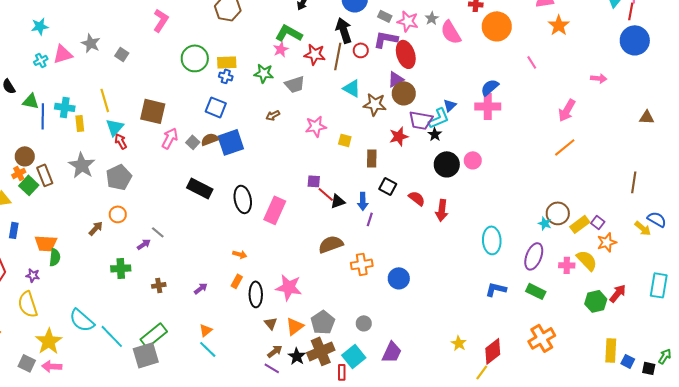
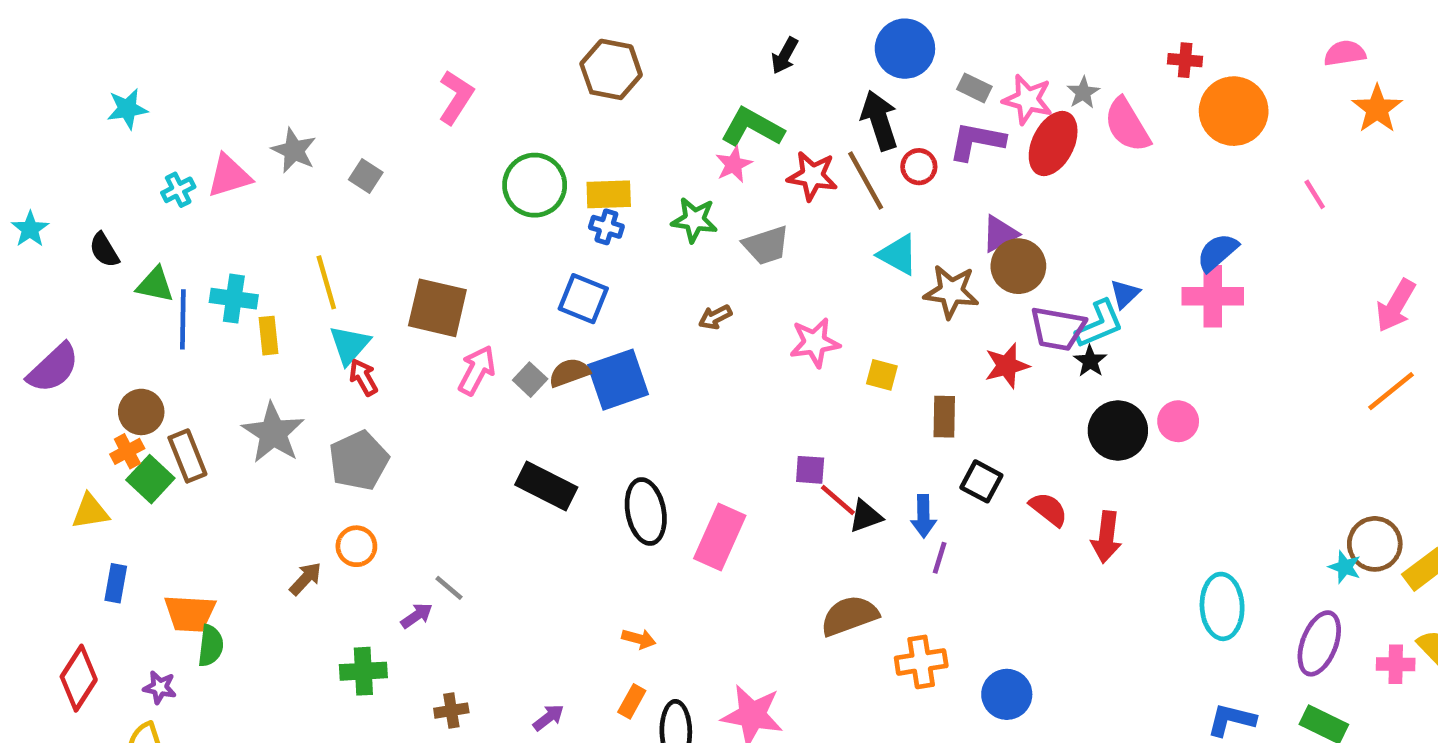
cyan star: (40, 26) -> (127, 109), moved
red ellipse: (406, 54) -> (1053, 143), moved, turned 44
brown line: (338, 56) -> (866, 181), turned -40

